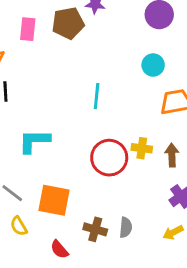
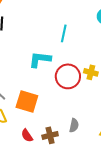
cyan L-shape: (34, 141) -> (40, 59), moved
brown cross: (95, 229) -> (50, 135), moved, turned -35

